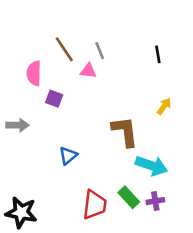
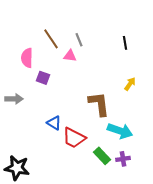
blue triangle: (68, 156) -> (54, 123), turned -49
red trapezoid: (95, 205) -> (74, 138), moved, turned 110

